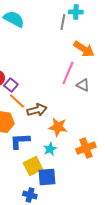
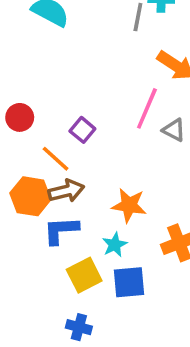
purple square: (11, 85) -> (82, 130), moved
brown arrow: (37, 110) -> (66, 191), moved
blue square: (47, 177) -> (129, 282), moved

